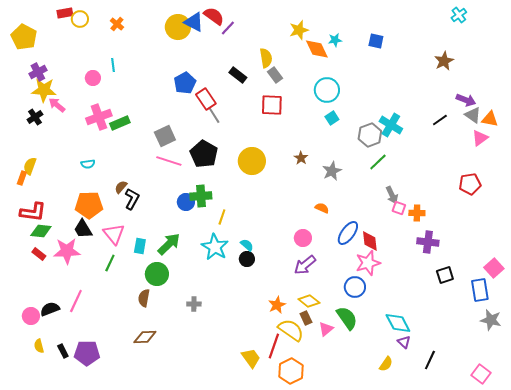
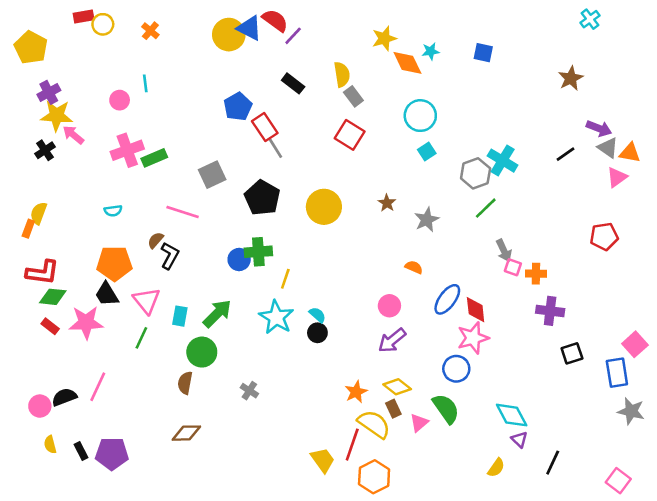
black rectangle: (238, 75) -> (293, 83), moved
red square: (272, 105) -> (350, 135), turned 30
pink line: (169, 161) -> (183, 212), moved
gray cross: (194, 304) -> (249, 391), turned 32

